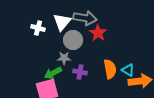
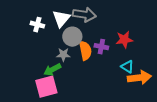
red star: (98, 33) -> (124, 40), moved, turned 30
orange semicircle: (110, 69) -> (85, 51), moved
purple cross: (80, 72) -> (101, 47), moved

